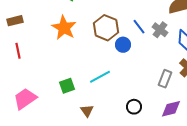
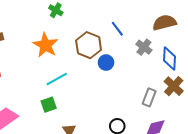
blue line: (139, 27) -> (117, 29), moved
cyan line: (100, 77) -> (57, 79), moved

